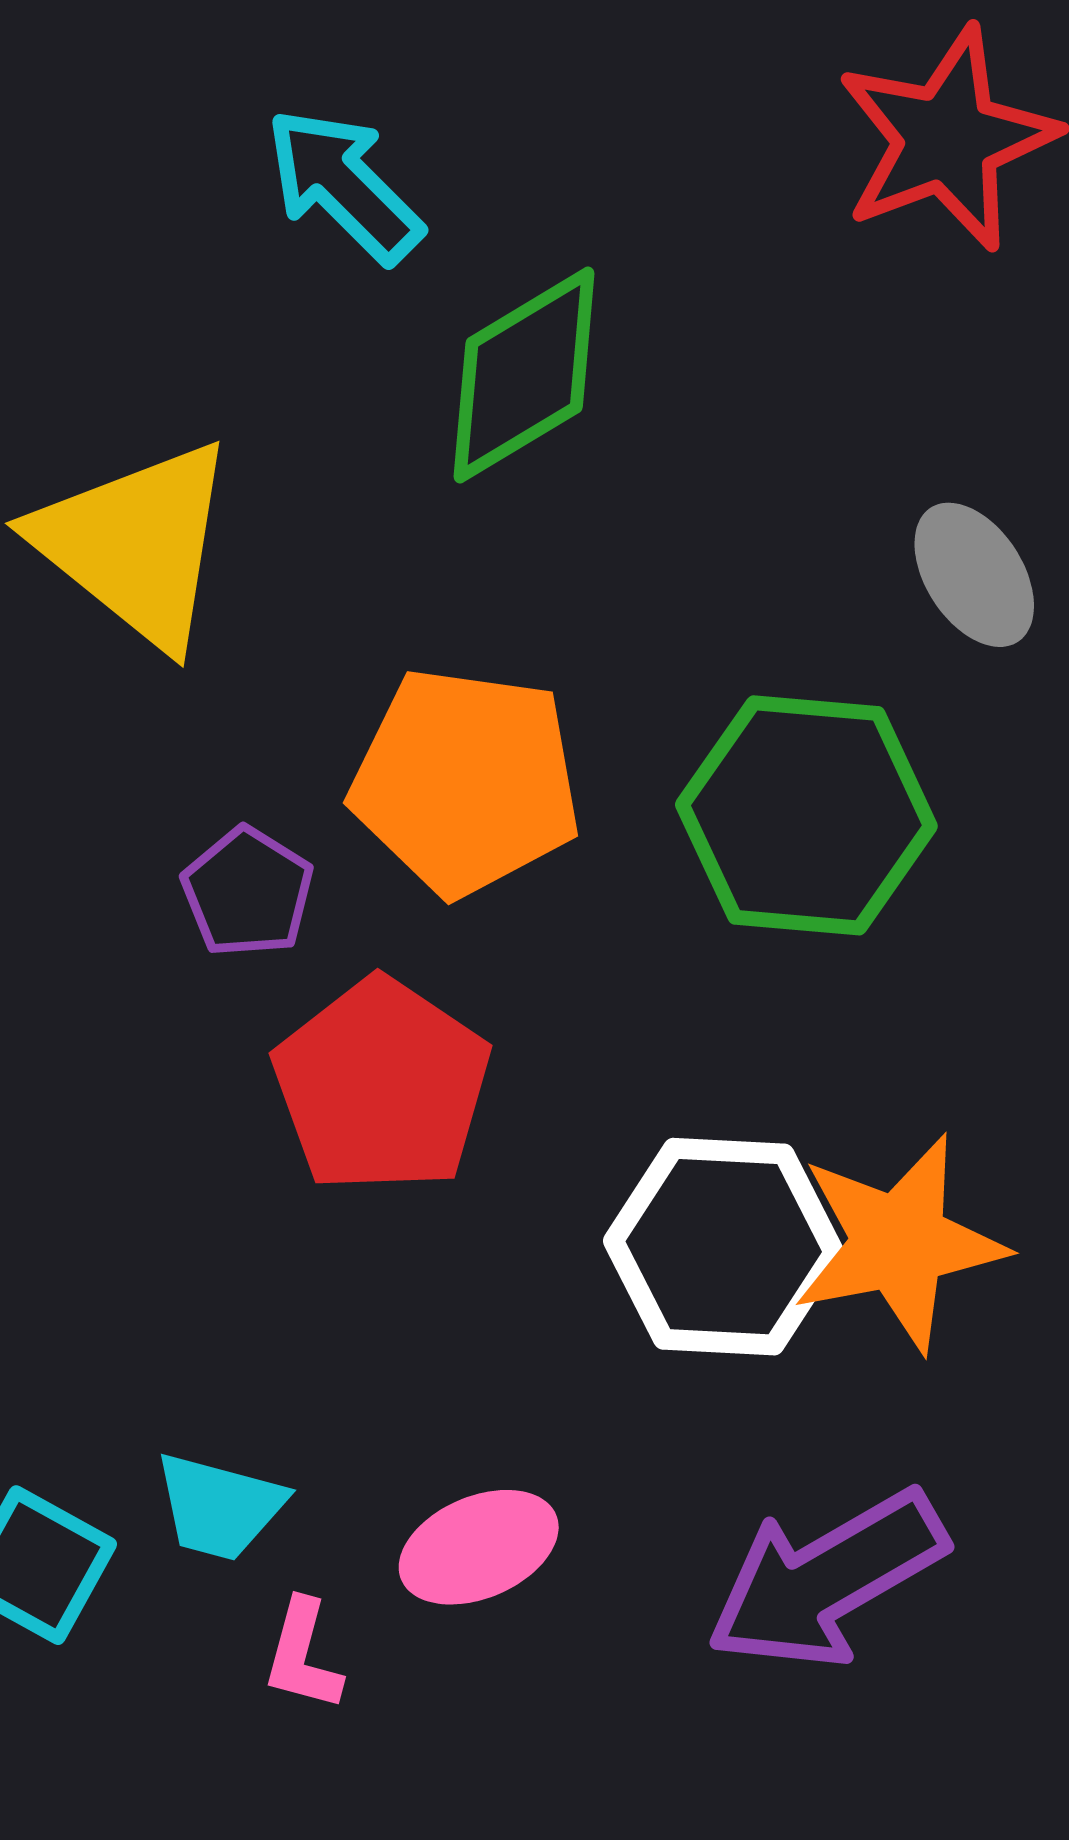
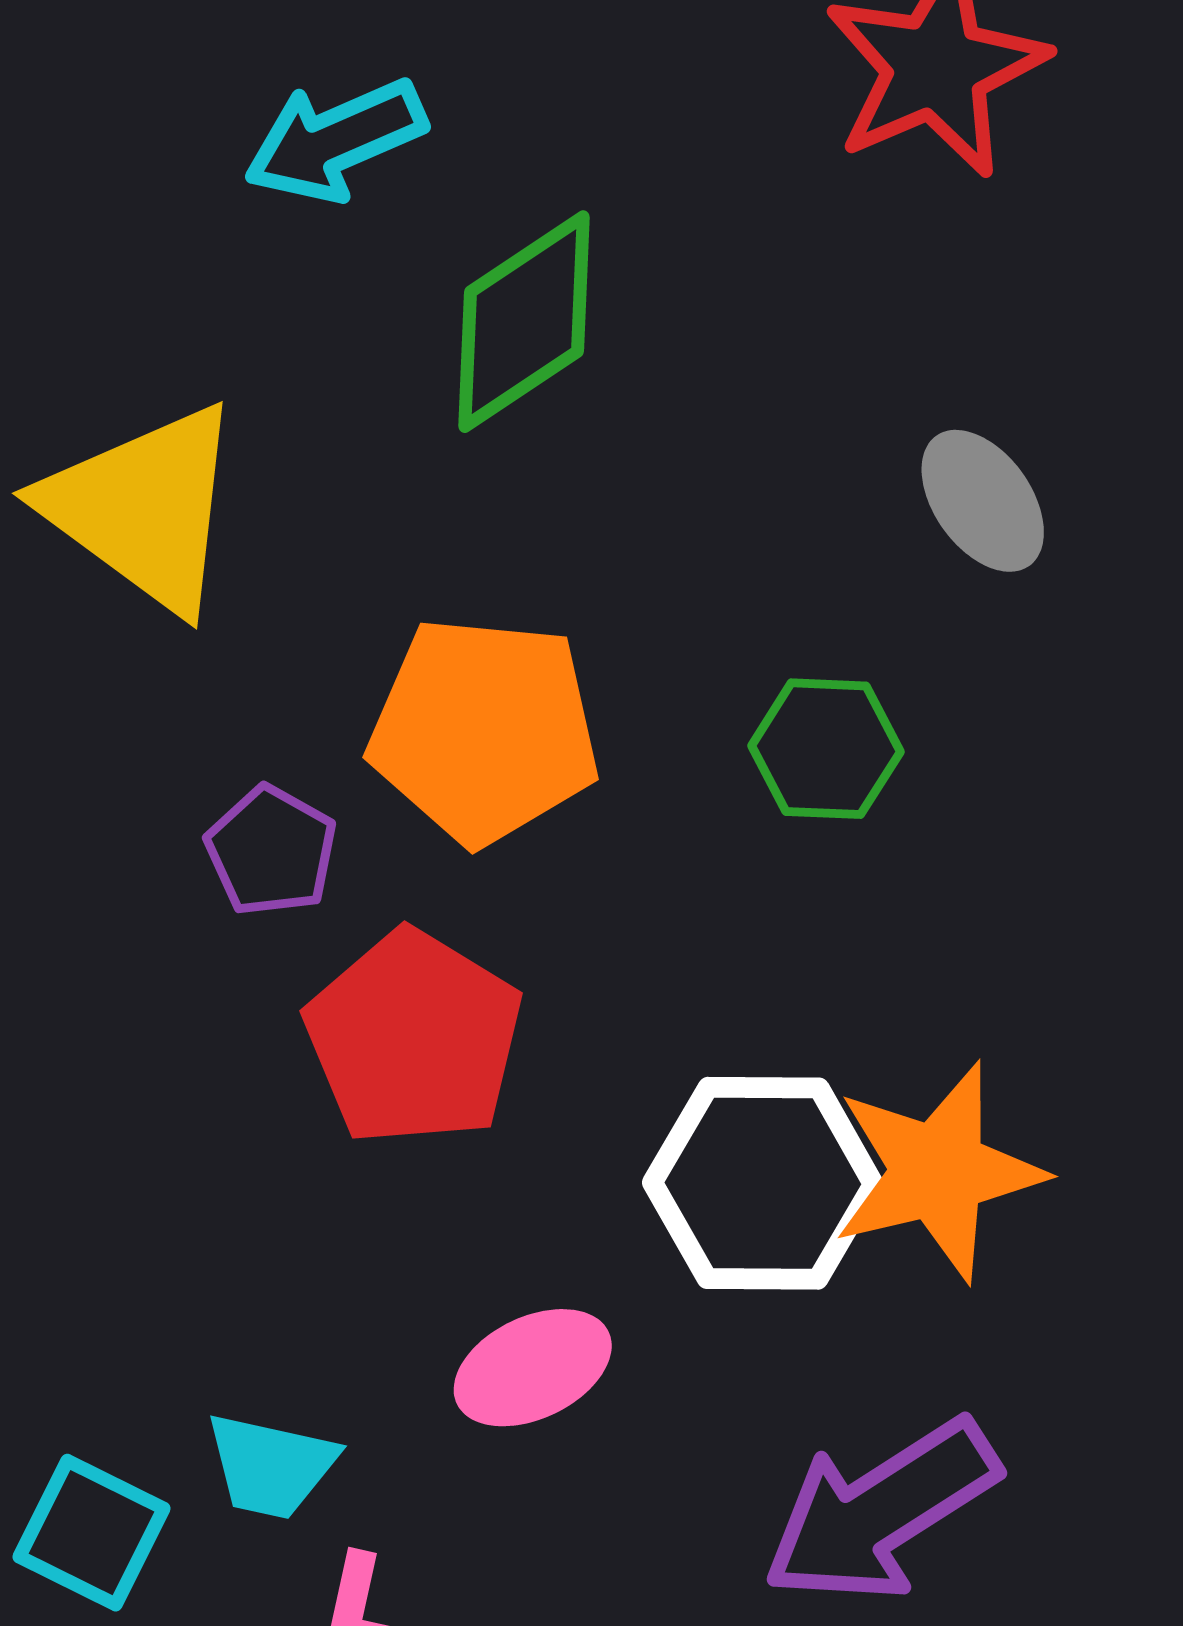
cyan arrow: (344, 185) -> (335, 140), turned -66
green hexagon: (806, 815) -> (826, 749), size x0.6
pink ellipse: (479, 1547) -> (533, 1368), moved

